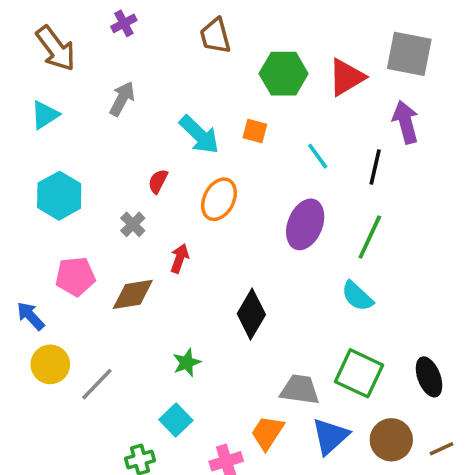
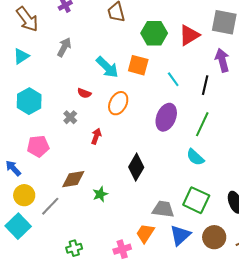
orange square: (255, 131) -> (138, 65), size x1.5
red semicircle: (158, 181) -> (84, 93), turned -96
brown diamond: (133, 294) -> (73, 179), moved
cyan square: (176, 420) -> (18, 226), moved, size x1.4

